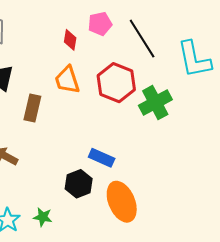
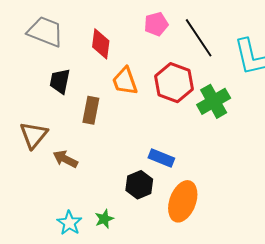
red diamond: (70, 40) -> (101, 44), moved, size x1.4
orange ellipse: (122, 202) -> (183, 201), turned 45
green star: (43, 217) -> (104, 219), turned -30

